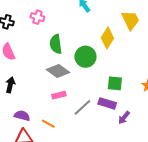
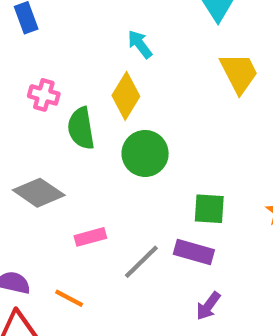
pink cross: (37, 17) -> (44, 95), moved
yellow diamond: (107, 38) -> (126, 96), moved
gray diamond: (58, 71) -> (39, 193), moved
purple arrow: (124, 118) -> (208, 306), moved

